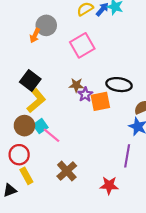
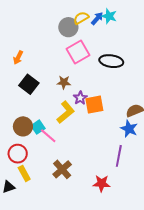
gray circle: (46, 25) -> (68, 27), moved
orange arrow: (35, 35) -> (18, 58), moved
brown star: (76, 85) -> (64, 82), moved
black ellipse: (119, 85) -> (111, 61), moved
yellow L-shape: (36, 101) -> (66, 112), moved

